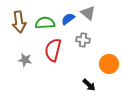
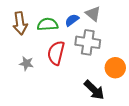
gray cross: (83, 40) -> (88, 42), size x1.6
black arrow: (89, 85) -> (94, 90), size x1.5

